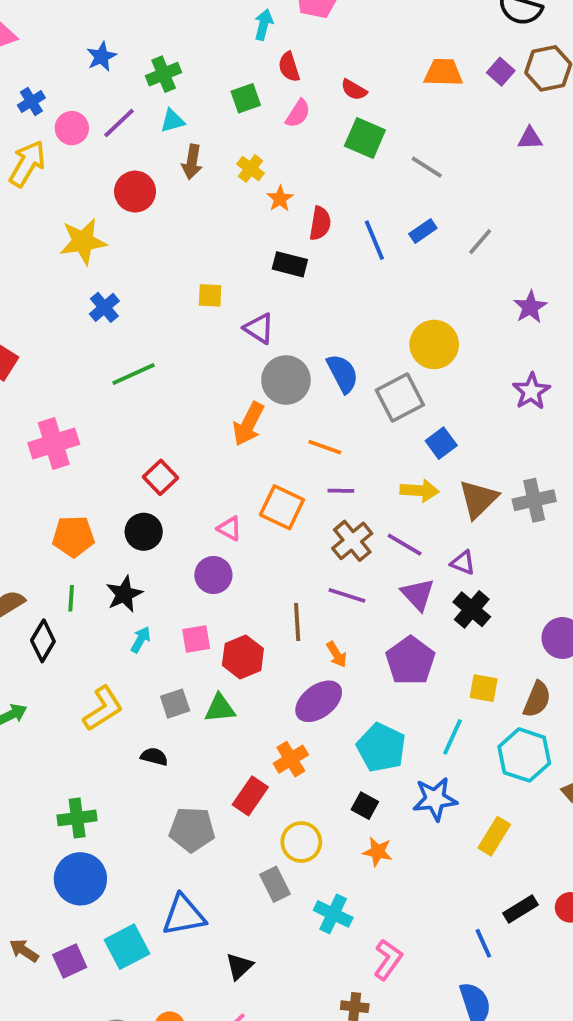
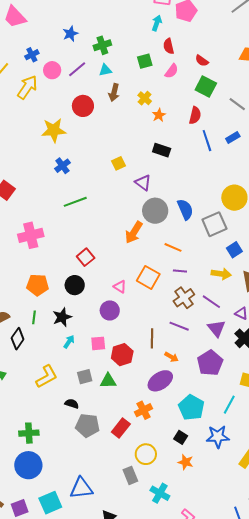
red semicircle: (320, 223) -> (195, 115), moved
yellow square: (210, 295) -> (118, 163), turned -32
orange arrow: (337, 654) -> (171, 357), turned -32
gray pentagon: (192, 830) -> (87, 426), moved

